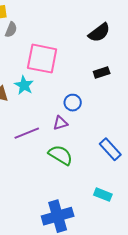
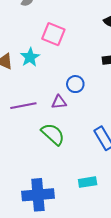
pink square: (42, 59) -> (53, 34), size x0.7
cyan rectangle: (103, 195) -> (88, 182), turned -42

